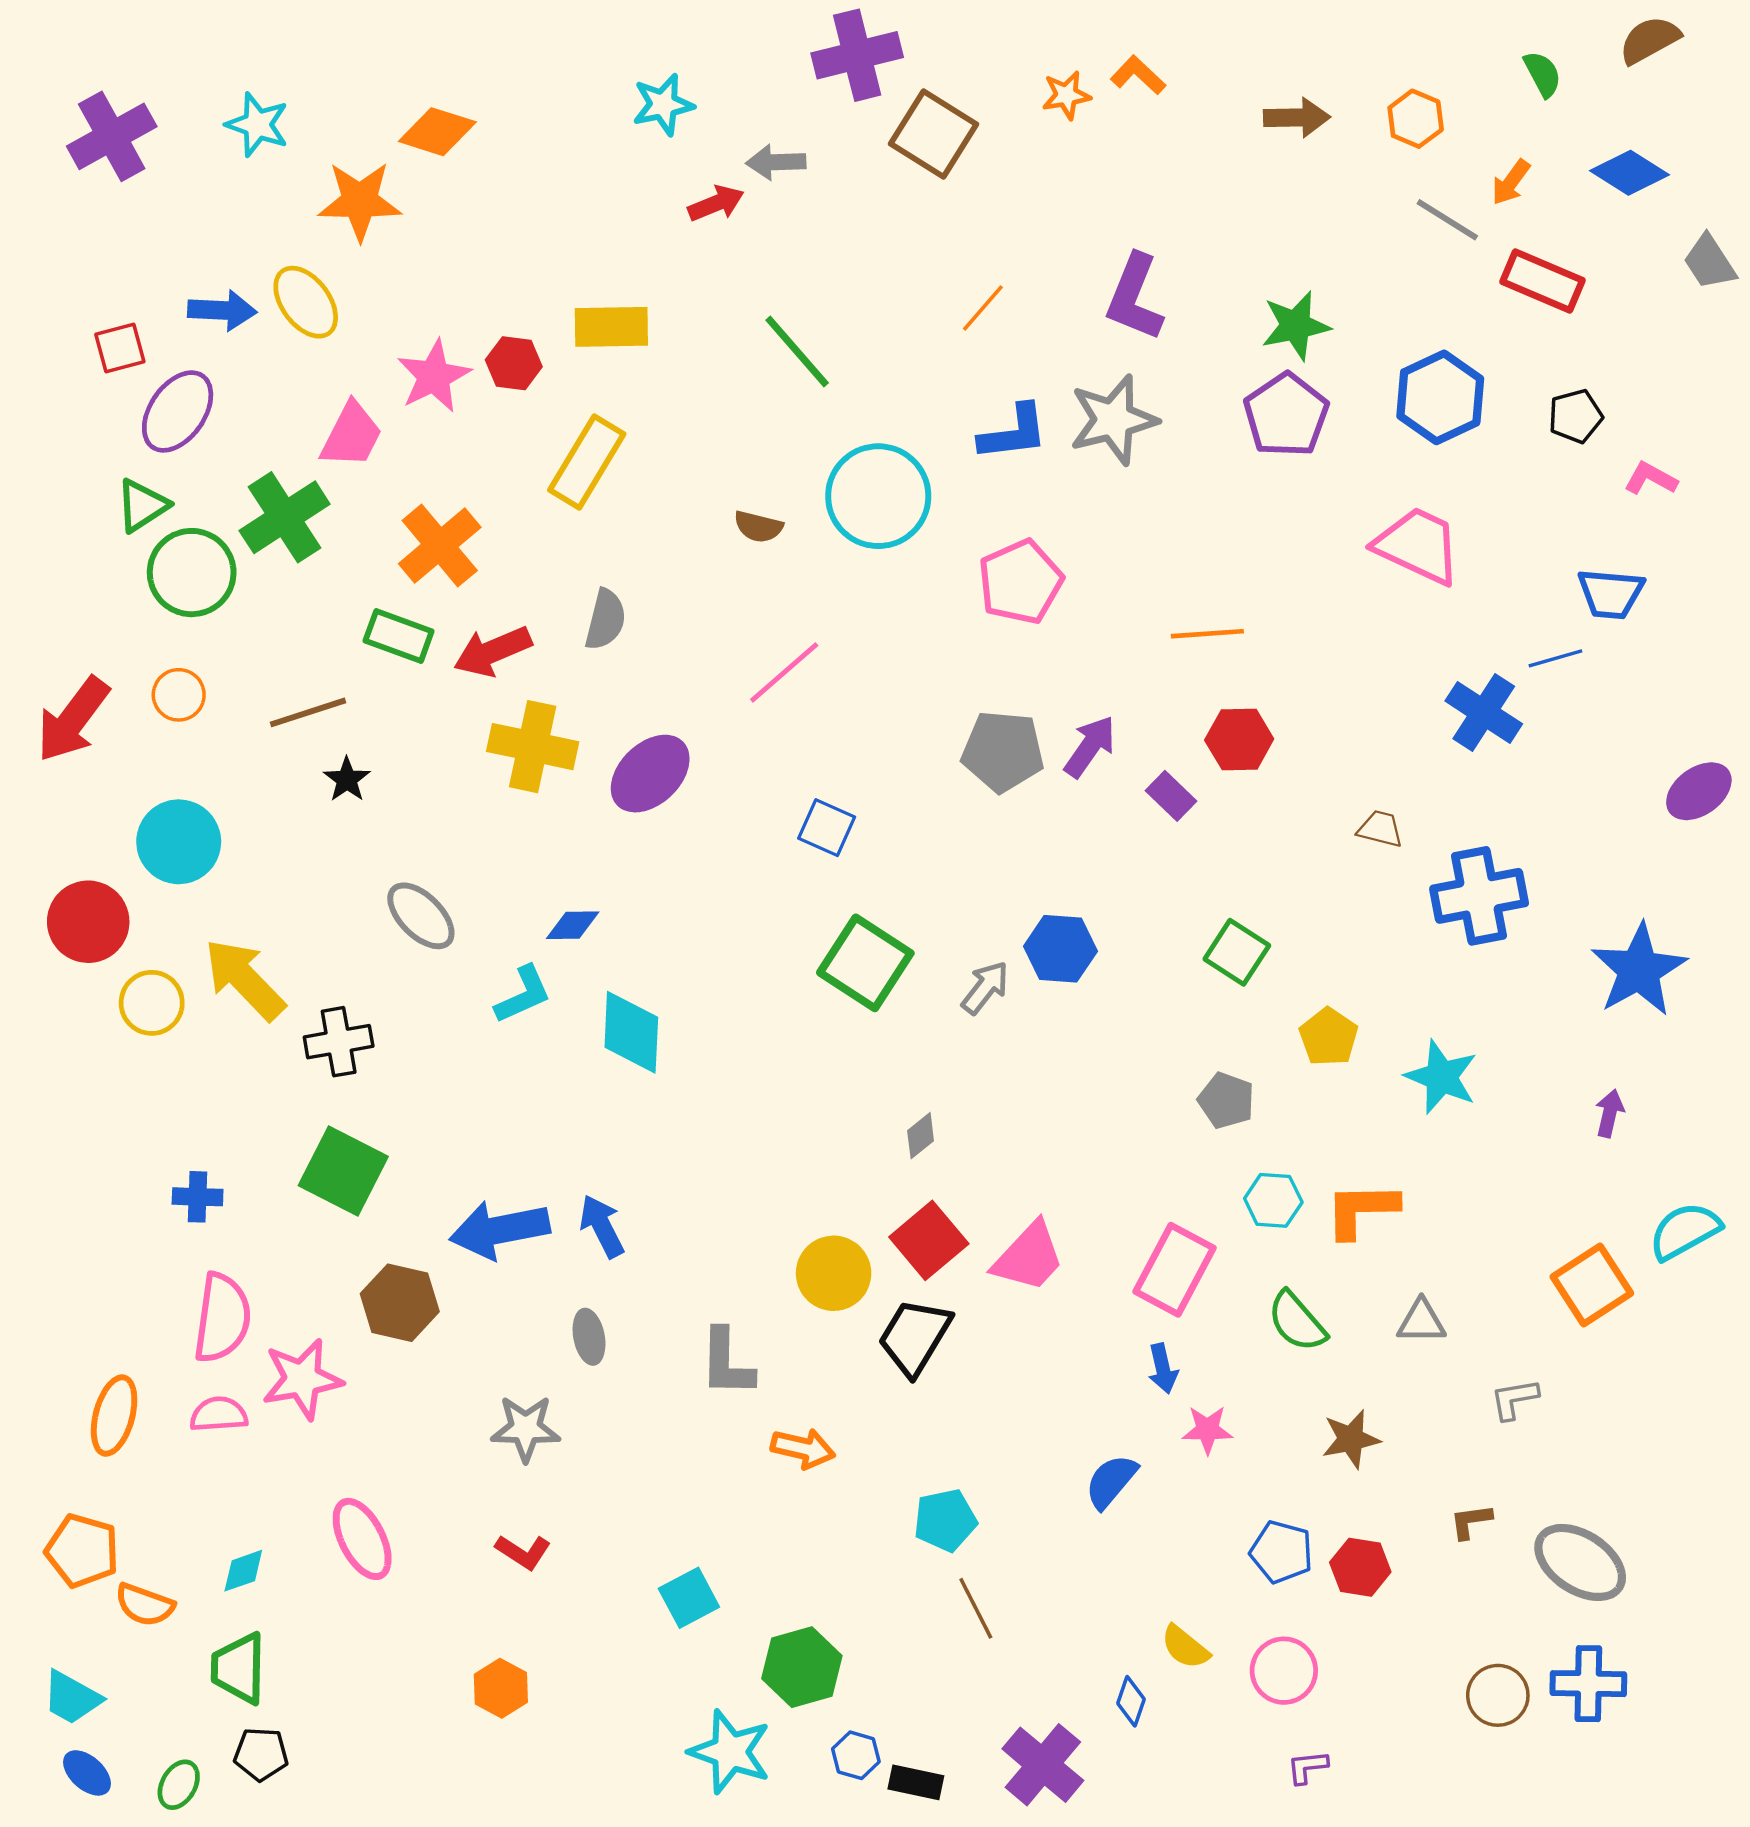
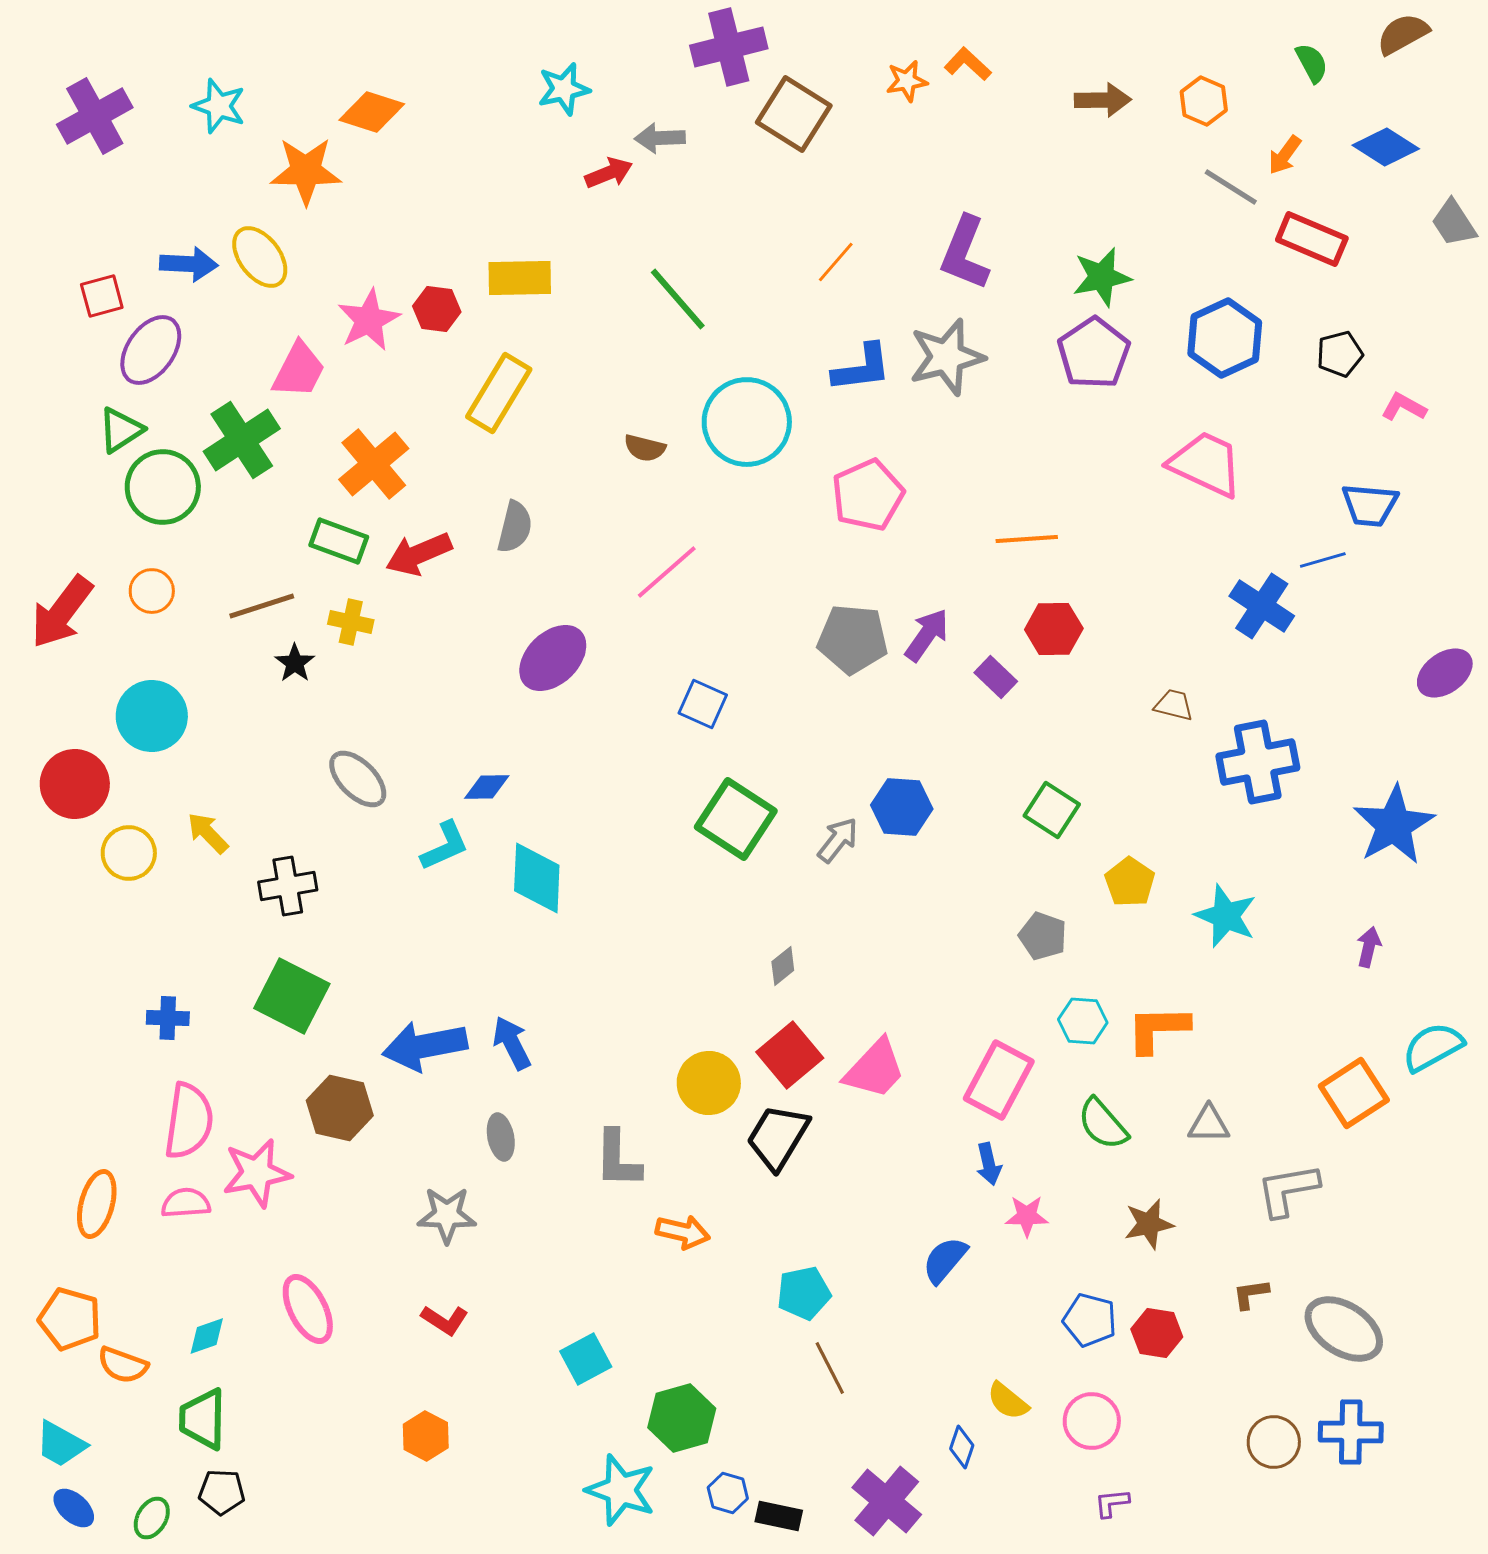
yellow cross: (533, 747) -> (351, 622), moved, size x0.6
yellow arrow: (245, 979) -> (208, 833), size x0.6
gray L-shape: (1514, 1399) -> (1288, 1190), size x1.5

